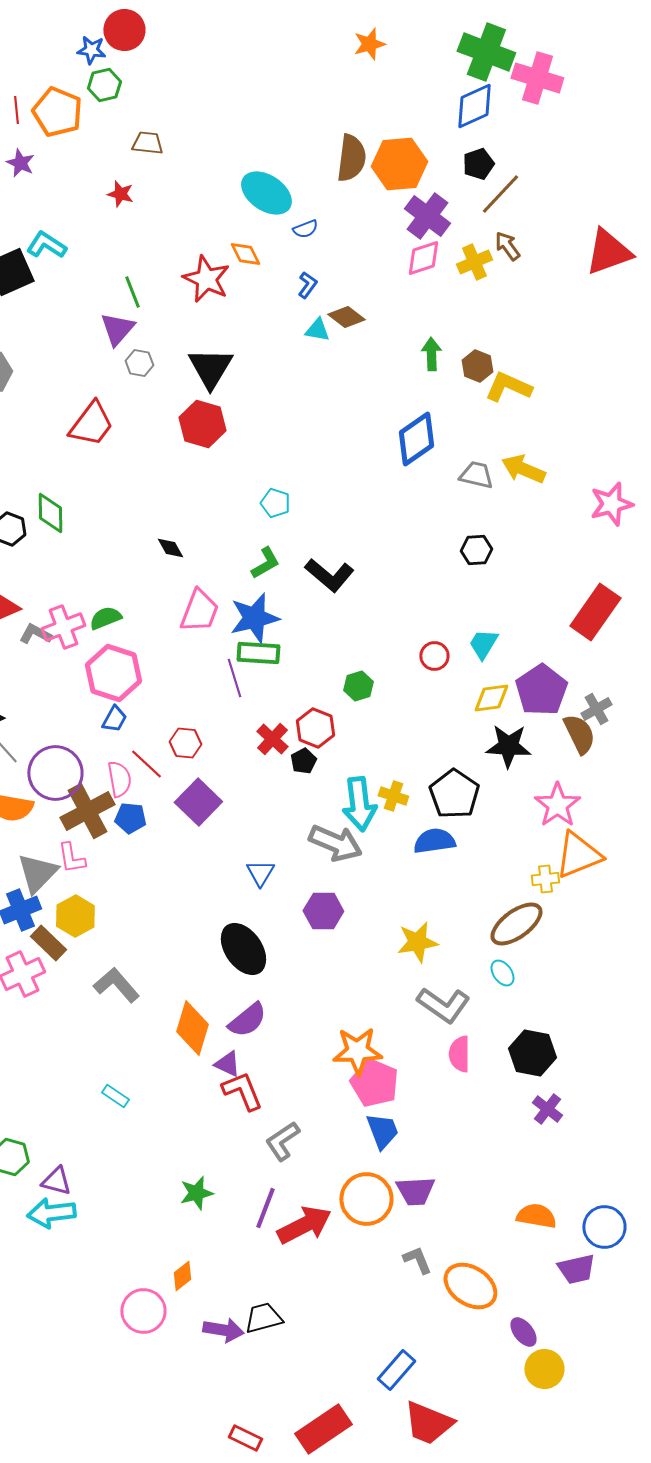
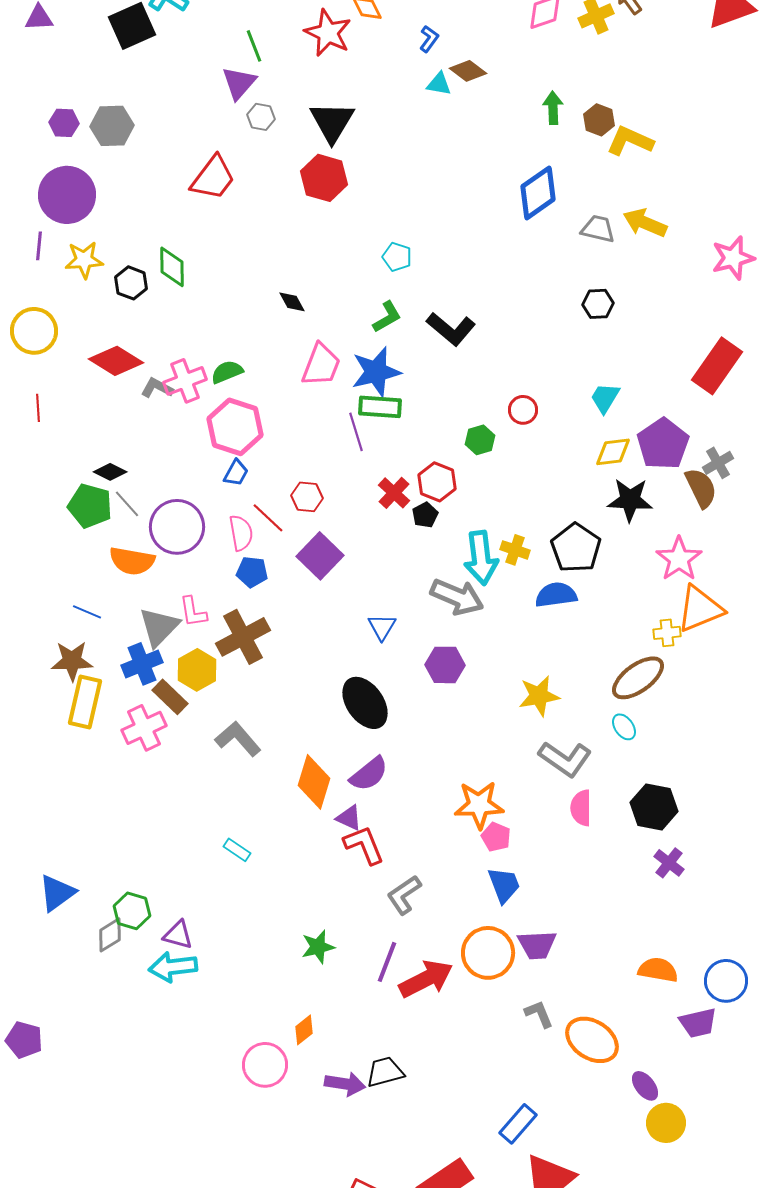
red circle: (434, 656) -> (523, 410), moved
brown cross: (87, 811) -> (243, 637), moved
pink pentagon: (374, 1083) -> (496, 837), size x0.6

